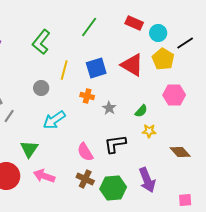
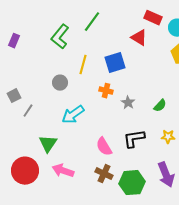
green line: (89, 27) -> (92, 22), moved
red triangle: (132, 65) -> (139, 38), moved, size x0.7
yellow star: (149, 131) -> (168, 137), moved

